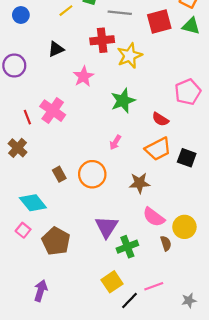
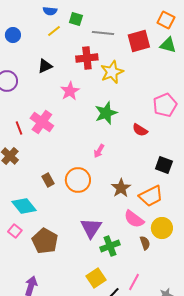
orange trapezoid: (158, 149) -> (151, 196), moved
brown star: (139, 183) -> (121, 188), turned -30
pink line: (154, 286) -> (134, 282), turned -42

